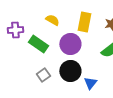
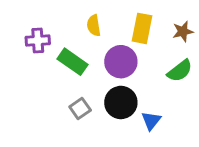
yellow semicircle: (52, 20) -> (94, 25), turned -128

